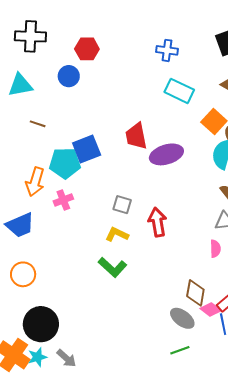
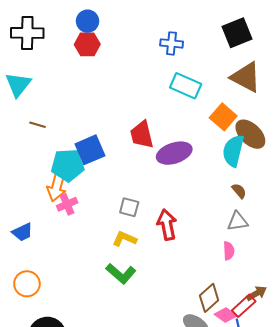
blue circle: (69, 76) -> (88, 21), moved
cyan triangle: (20, 85) -> (18, 84), turned -40
orange arrow: (35, 182) -> (57, 186), moved
blue trapezoid: (20, 225) -> (22, 232), size x0.7
brown diamond: (195, 293) -> (209, 298), turned 40

